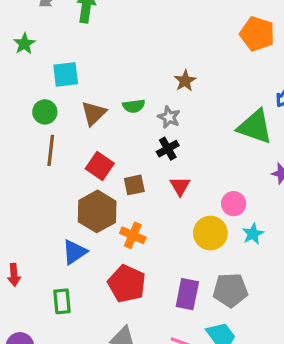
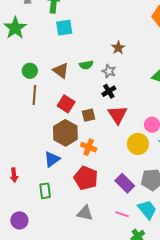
green star: (24, 44) -> (15, 28), size x1.6
cyan square: (66, 74) -> (64, 28), moved
brown triangle: (94, 113) -> (61, 71), turned -36
red triangle: (180, 186) -> (117, 115), size x1.5
purple rectangle: (187, 294) -> (125, 183), turned -54

